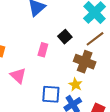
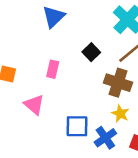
pink rectangle: (43, 50) -> (53, 69), moved
yellow star: (75, 85) -> (120, 114), moved

